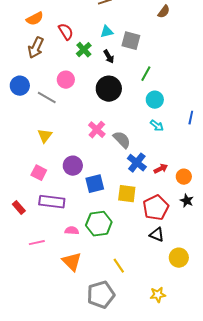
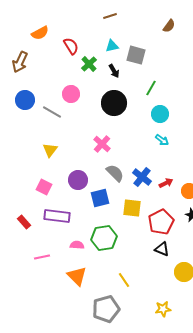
brown arrow: (36, 48) -> (20, 62), moved
gray semicircle: (122, 140) -> (115, 173), moved

